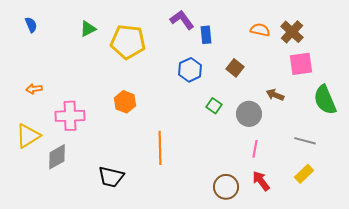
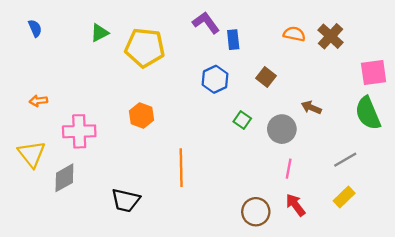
pink square: (301, 64) -> (374, 72), moved
yellow triangle: (28, 136) -> (32, 154), turned -36
gray line: (305, 141) -> (345, 160), turned -45

